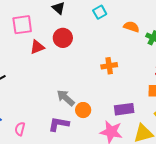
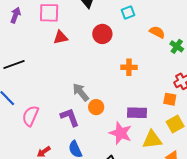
red circle: (63, 38) -> (102, 34), moved
purple L-shape: (59, 124) -> (70, 117), turned 50
pink semicircle: (20, 129) -> (30, 116), size x1.5

